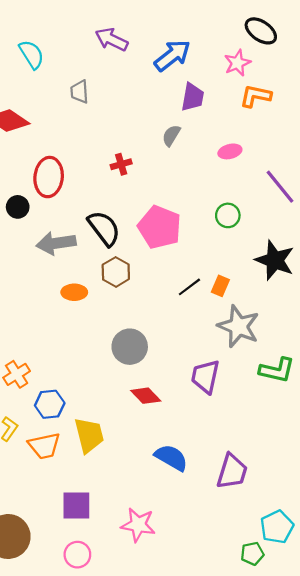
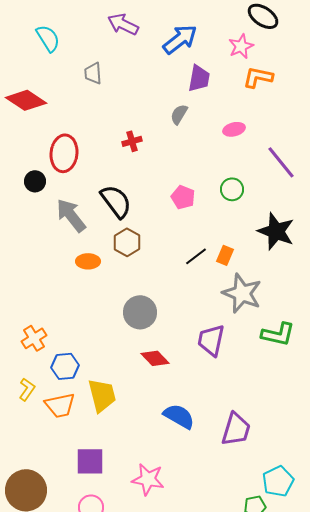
pink pentagon: (160, 227) -> (183, 197), moved, size x0.6
gray arrow: (56, 243) -> (71, 215), turned 60

